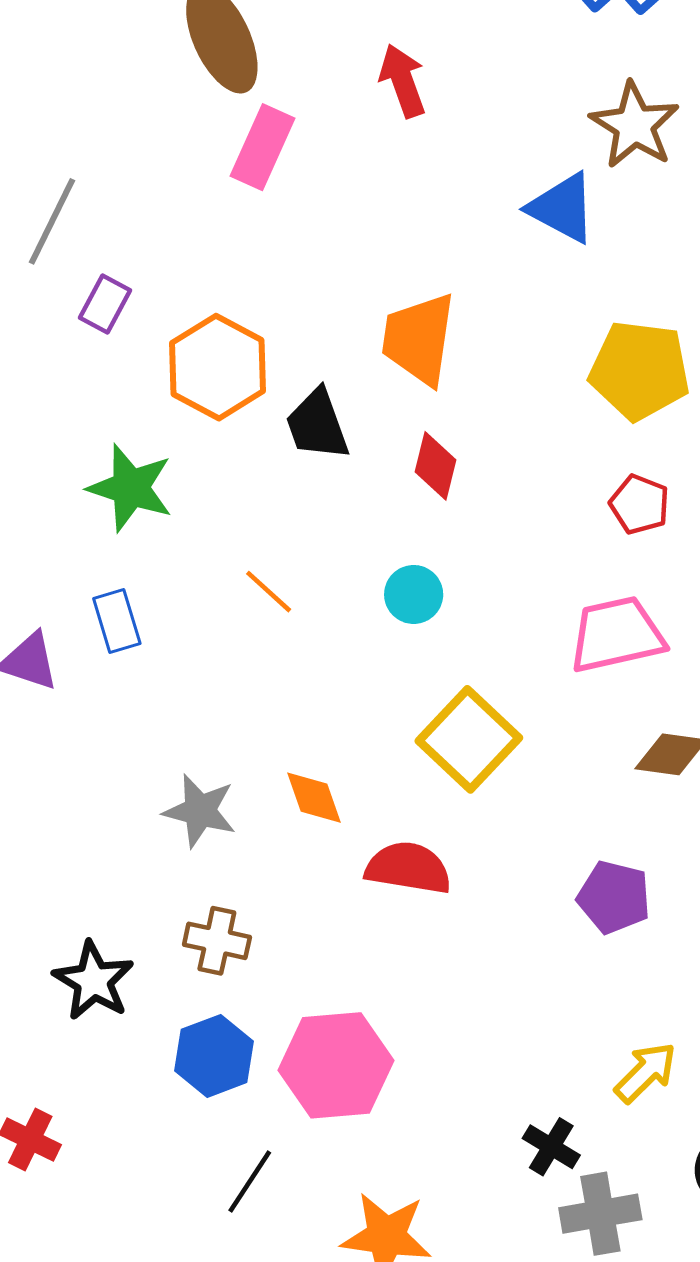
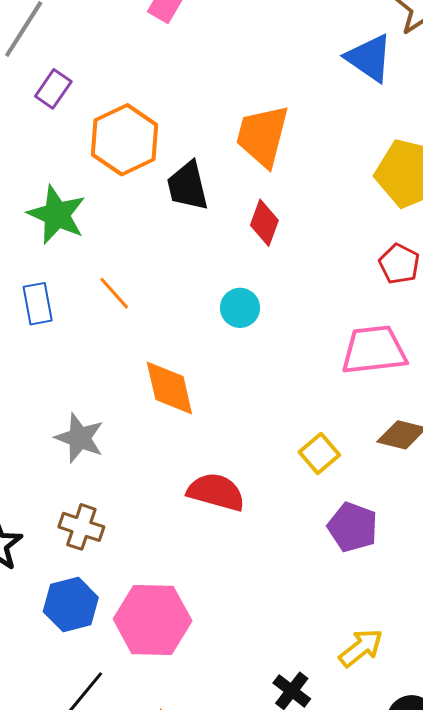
orange line: (269, 592) -> (114, 293), moved
yellow square: (469, 739) -> (319, 454), moved, size x0.6
orange diamond: (314, 798) -> (169, 388), moved, size x1.4

